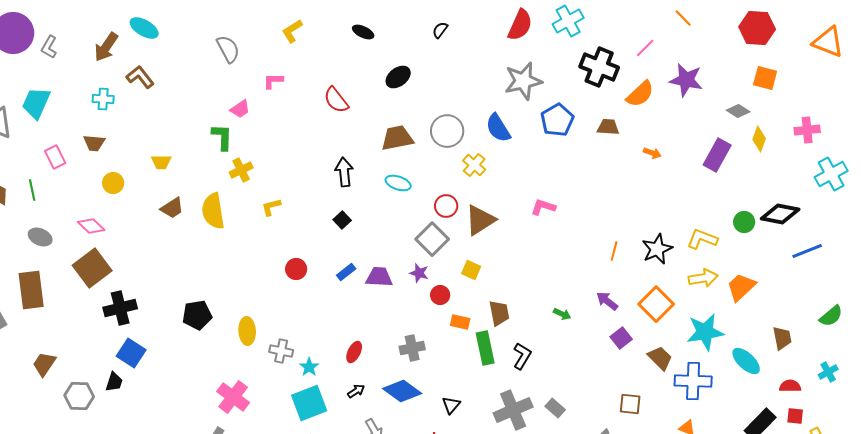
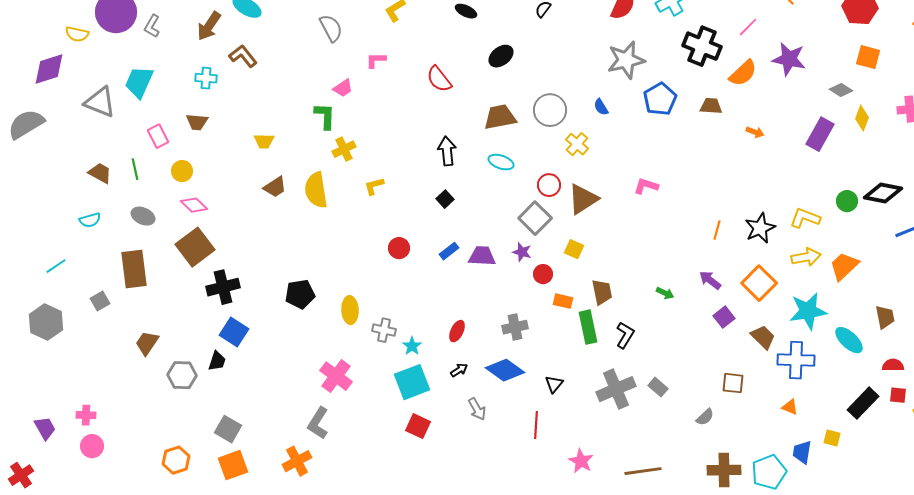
blue semicircle: (498, 128) -> (601, 107), size x0.6
yellow circle: (113, 183) -> (182, 171), moved

